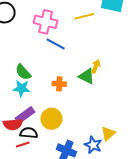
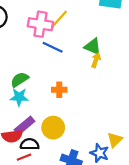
yellow line: (84, 16) -> (59, 19), moved, turned -30
yellow arrow: (96, 66) -> (96, 60), moved
green semicircle: (23, 72) -> (20, 80), turned 102
green triangle: (87, 76) -> (93, 46), moved

